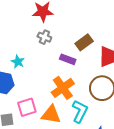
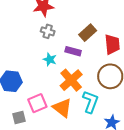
cyan star: (18, 62) -> (50, 59), moved
orange triangle: (51, 115) -> (62, 108), turned 35

